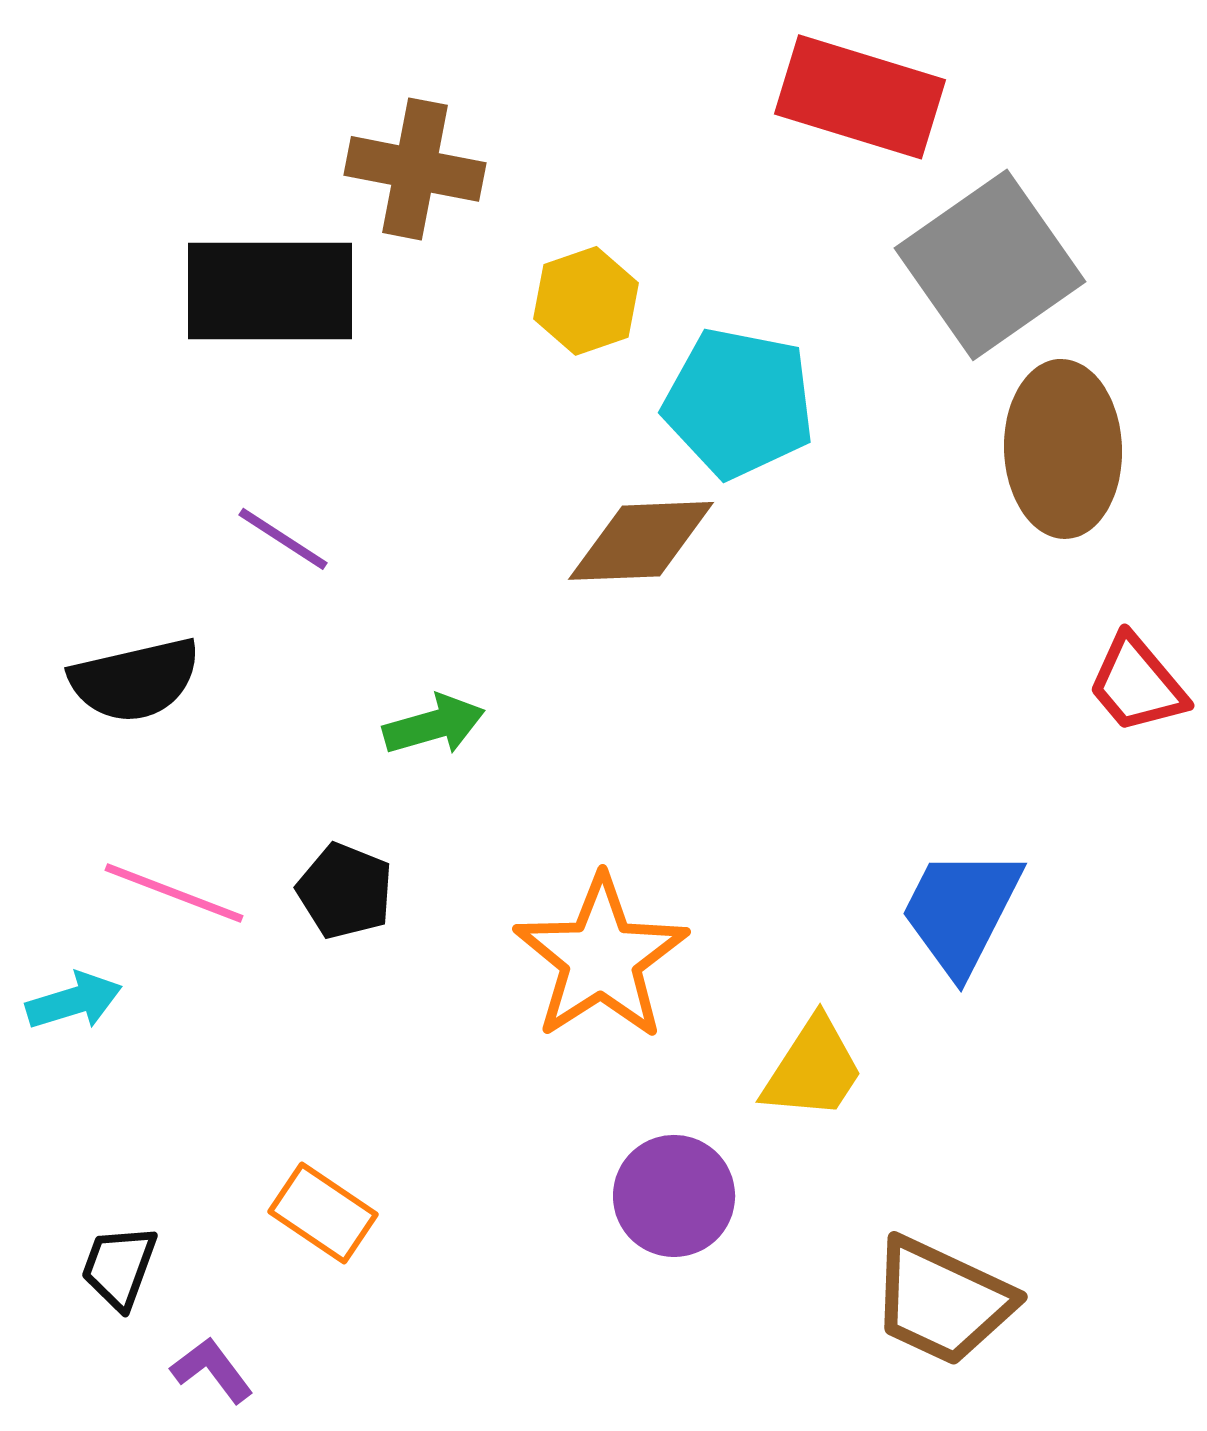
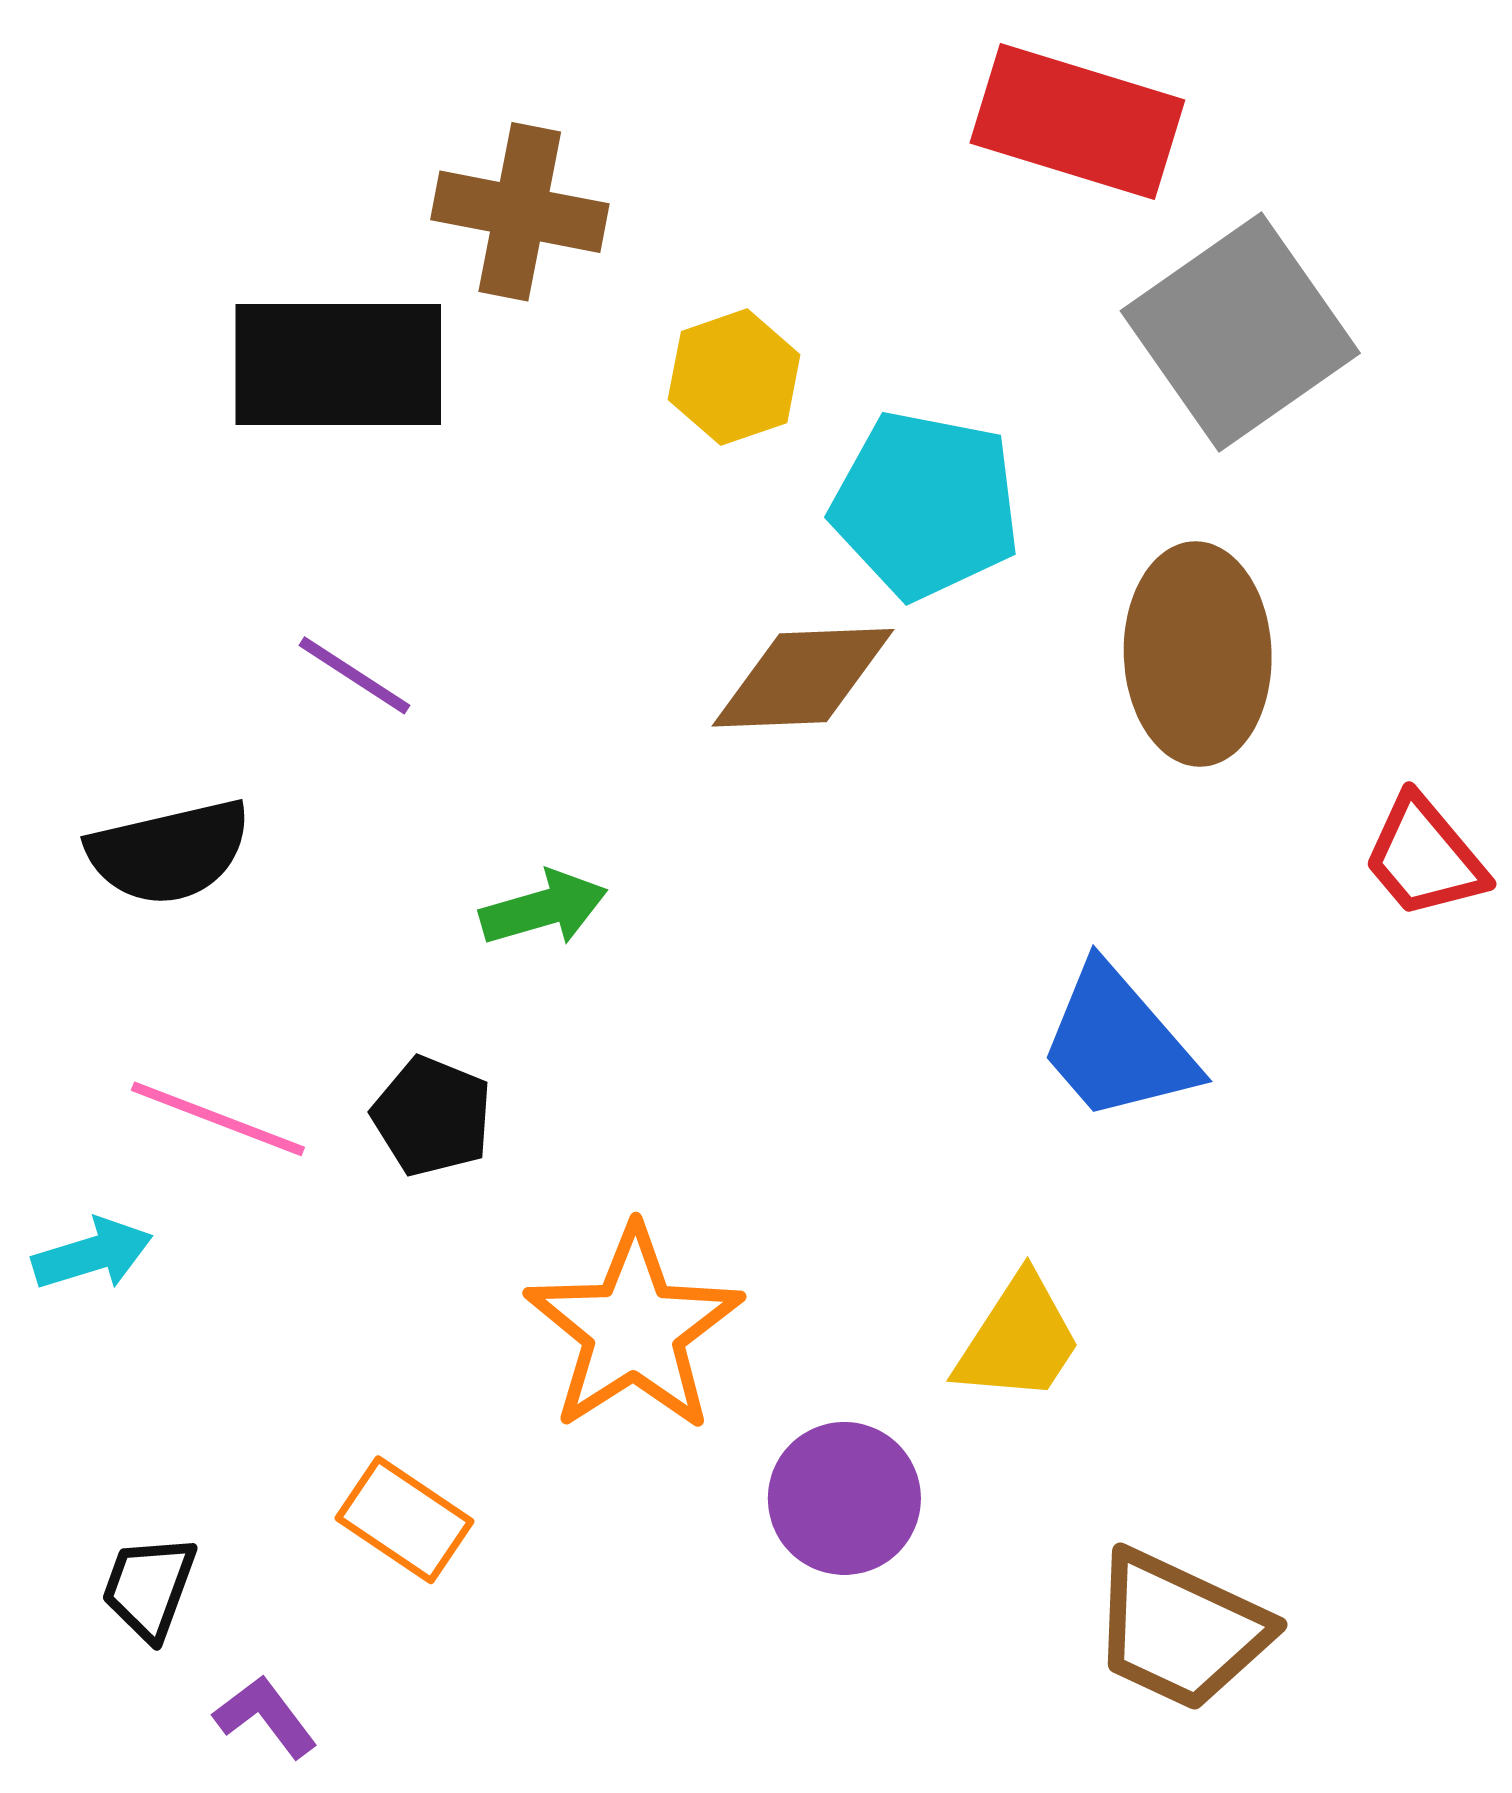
brown ellipse: (1063, 449) -> (1198, 654), moved
blue trapezoid: (961, 911) -> (1117, 1044), moved, turned -68
orange star: (601, 958) -> (634, 1329), moved

